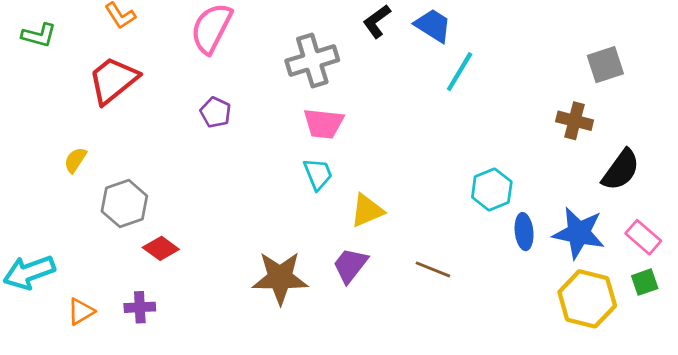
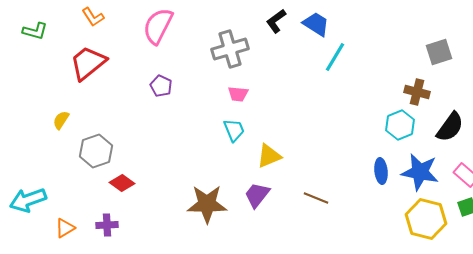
pink trapezoid: (324, 124) -> (238, 94), size x0.7
cyan hexagon: (492, 189) -> (400, 125), moved

